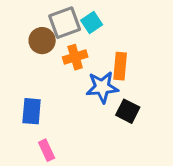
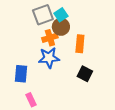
brown circle: (42, 41) -> (61, 27), moved
blue star: (102, 87) -> (49, 58), moved

